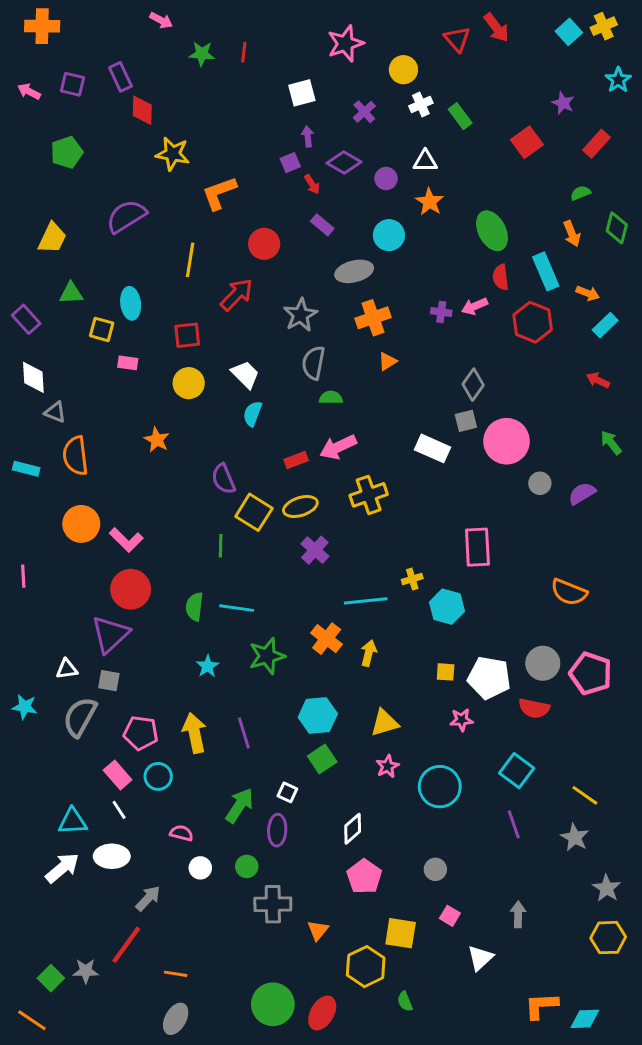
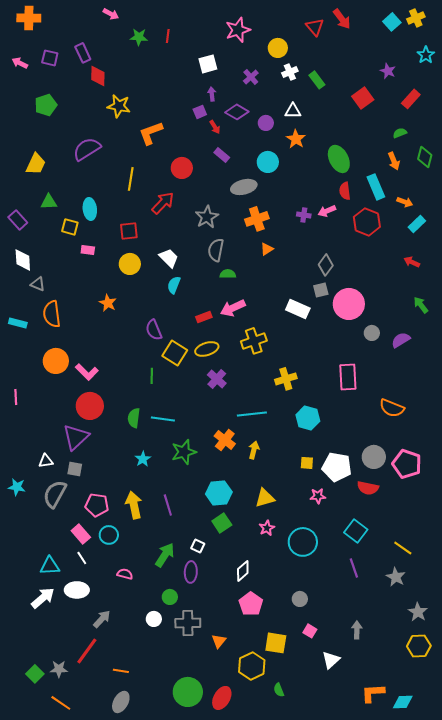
pink rectangle: (477, 547) -> (348, 377), moved
yellow cross: (412, 579) -> (286, 379), moved, size x1.5
white circle: (200, 868) -> (154, 619), moved
orange line: (32, 1020) -> (61, 703), moved

